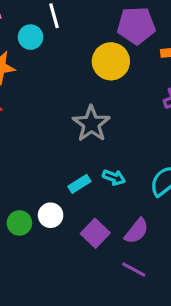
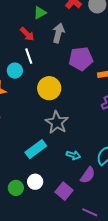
yellow circle: (111, 61) -> (49, 88), moved
cyan rectangle: (79, 184) -> (36, 149), moved, size x1.5
purple semicircle: (136, 231) -> (88, 175), moved

